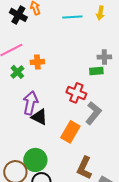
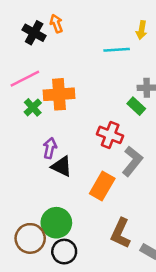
cyan line: (72, 17) -> (117, 50), moved
orange cross: (37, 62) -> (59, 94), size x1.6
green rectangle: (96, 71) -> (136, 106), turned 48
purple arrow: (30, 103) -> (50, 148), size x0.7

